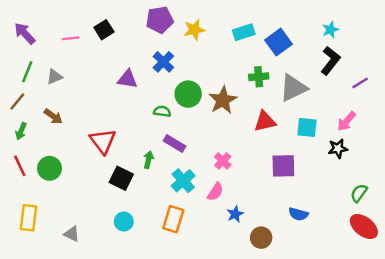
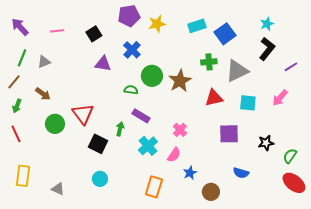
black square: (104, 30) -> (94, 34), moved
black star: (338, 149) -> (266, 143), moved
green circle: (50, 168) -> (55, 124), moved
orange rectangle: (173, 219) -> (154, 187), moved

